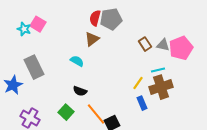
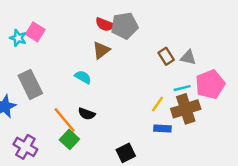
red semicircle: (95, 18) -> (105, 24), turned -84
pink pentagon: (181, 48) -> (210, 84), moved
blue rectangle: (142, 103) -> (162, 128), turned -64
orange line: (96, 114) -> (65, 120), moved

